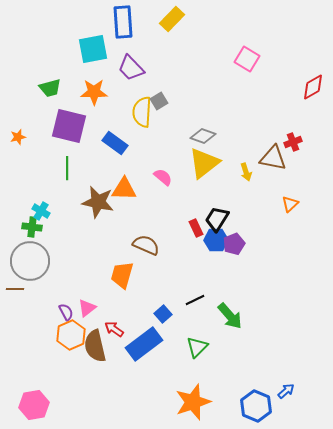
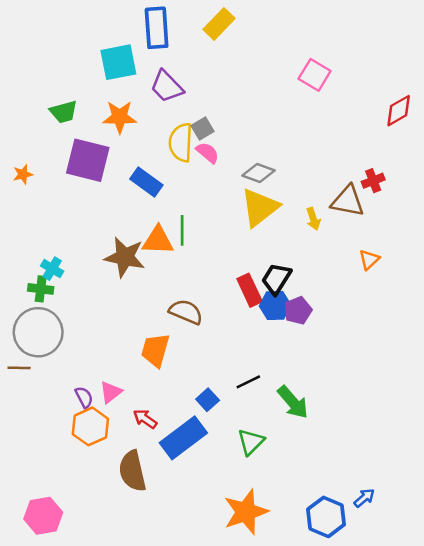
green line: (67, 168) -> (182, 230), moved
pink semicircle: (163, 177) -> (208, 153), moved
red rectangle: (196, 228) -> (250, 290), size x1.4
brown semicircle: (95, 346) -> (132, 471), moved

